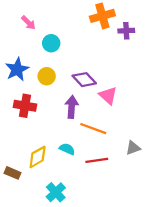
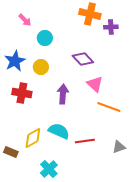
orange cross: (102, 16) -> (90, 14), turned 30
purple diamond: (84, 80) -> (83, 59), moved
orange line: (93, 129) -> (109, 107), moved
gray triangle: (133, 148) -> (119, 147), moved
cyan semicircle: (67, 149) -> (59, 131), size x1.5

